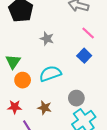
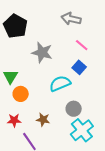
gray star: (47, 39) -> (42, 53), size x1.5
cyan semicircle: (50, 74) -> (60, 83), moved

